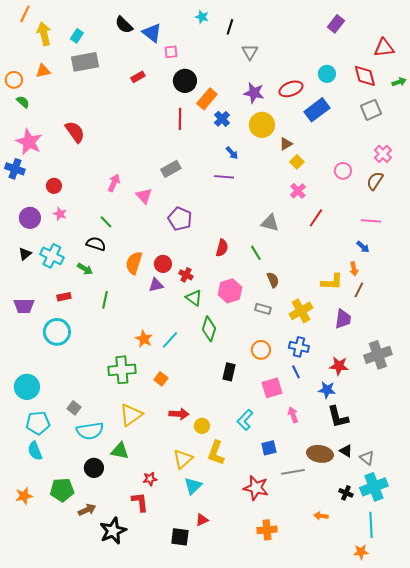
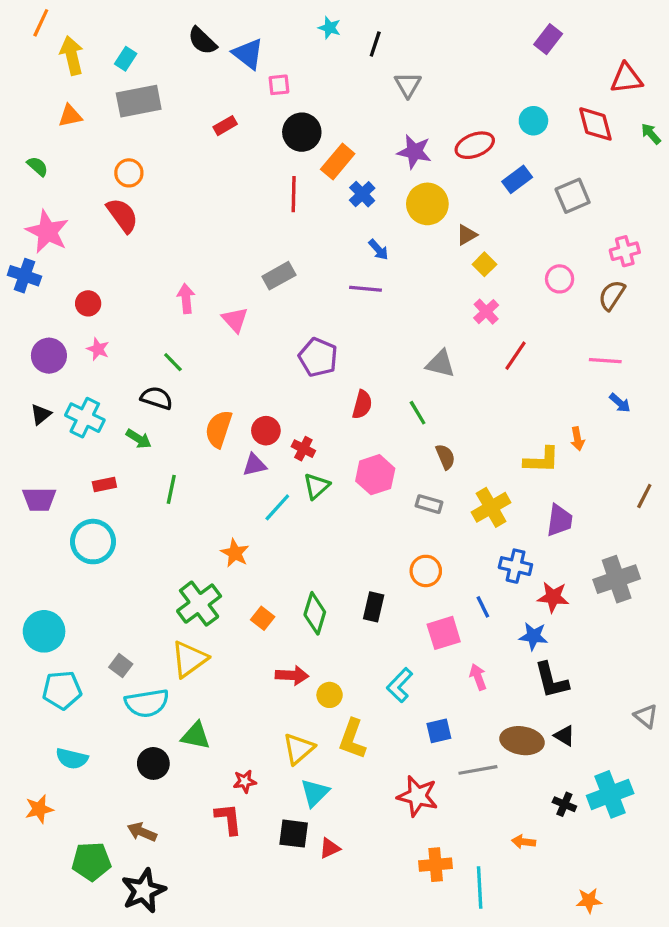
orange circle: (14, 80) -> (129, 173), moved
green arrow: (399, 82) -> (651, 134), turned -112
blue rectangle: (317, 110) -> (517, 179), size x0.7
gray square: (371, 110) -> (573, 196), moved
pink cross: (383, 154) -> (625, 251), turned 30
pink arrow: (114, 183) -> (186, 299), turned -30
purple pentagon: (180, 219) -> (318, 357), moved
blue arrow: (363, 247) -> (620, 403), moved
brown line: (359, 290) -> (644, 496), moved
green triangle: (194, 298) -> (316, 486), turned 42
green diamond: (209, 329) -> (315, 613), moved
cyan line: (170, 340) -> (277, 507), moved
blue cross: (299, 347) -> (515, 566), moved
green cross: (122, 370) -> (199, 604), turned -32
yellow triangle: (131, 415) -> (189, 659), moved
cyan semicircle: (35, 451) -> (72, 759), moved, turned -54
gray triangle: (367, 458) -> (646, 716), moved
green pentagon: (62, 490) -> (91, 861), moved
brown arrow: (87, 510) -> (142, 832), turned -132
cyan line: (371, 525) -> (480, 887), moved
black star: (113, 531) -> (144, 891), moved
black square: (180, 537) -> (294, 834), moved

